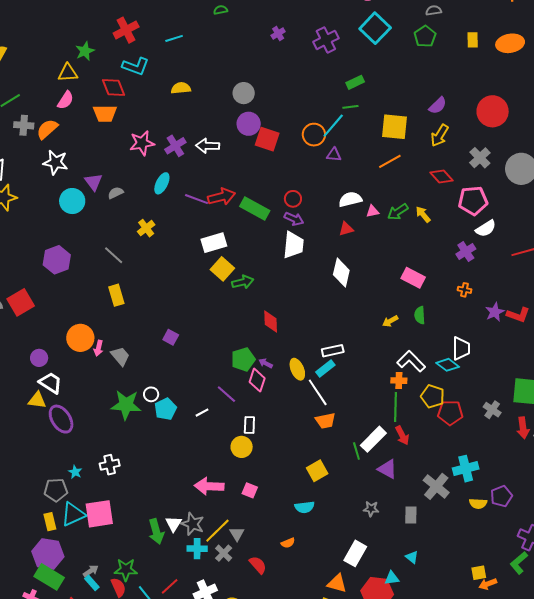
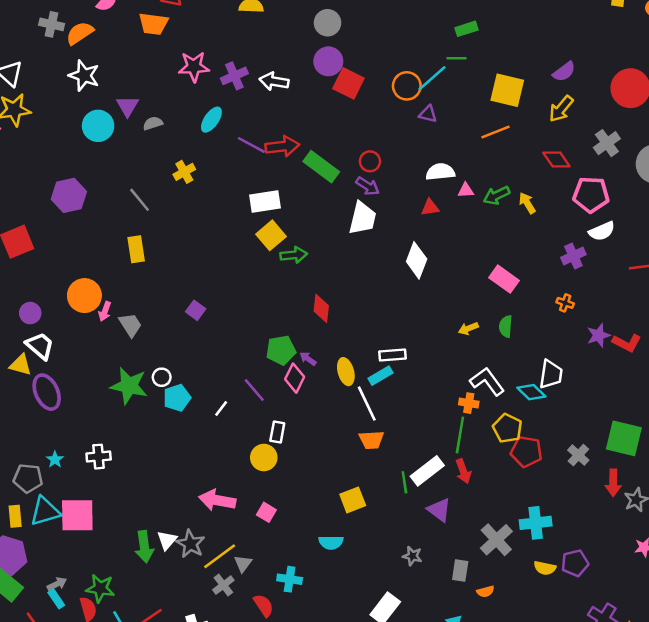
white line: (202, 413) -> (221, 408), turned -32
orange semicircle: (288, 543) -> (485, 591), moved
cyan cross: (197, 549) -> (290, 579), moved

